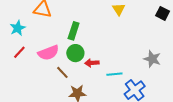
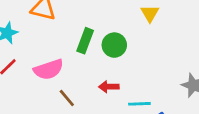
green circle: (75, 53) -> (114, 45), moved

